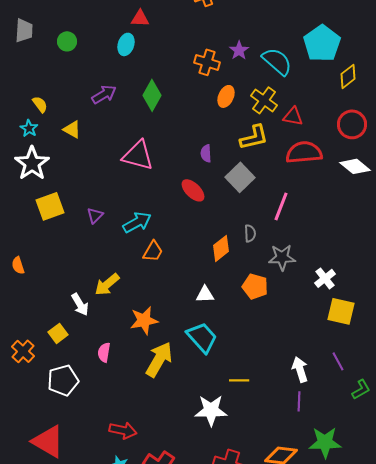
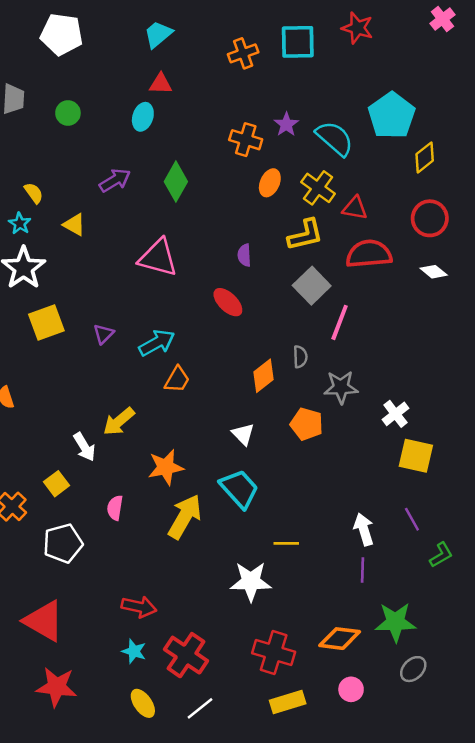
white diamond: (355, 166) -> (434, 272), size x0.7
gray square: (240, 177) -> (312, 286), moved
white triangle: (205, 294) -> (243, 434), turned 48

